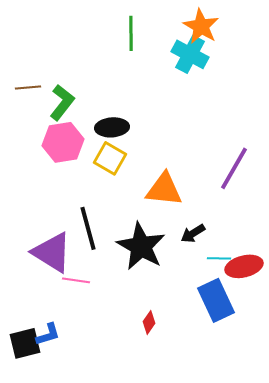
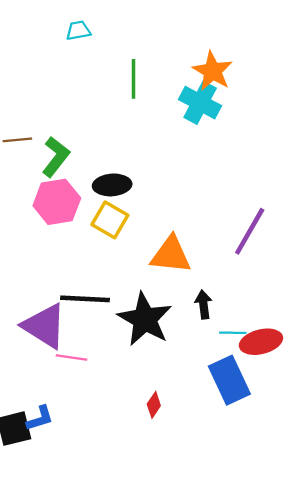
black line: (88, 228) -> (85, 299), turned -72
black arrow: (193, 233) -> (203, 305), turned 115

